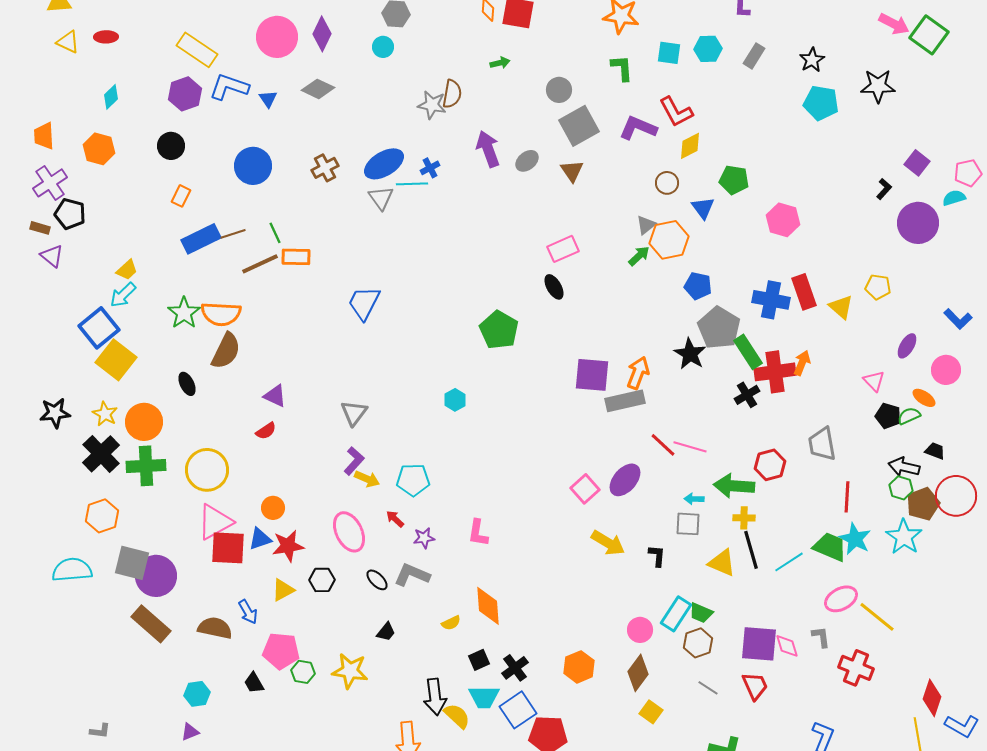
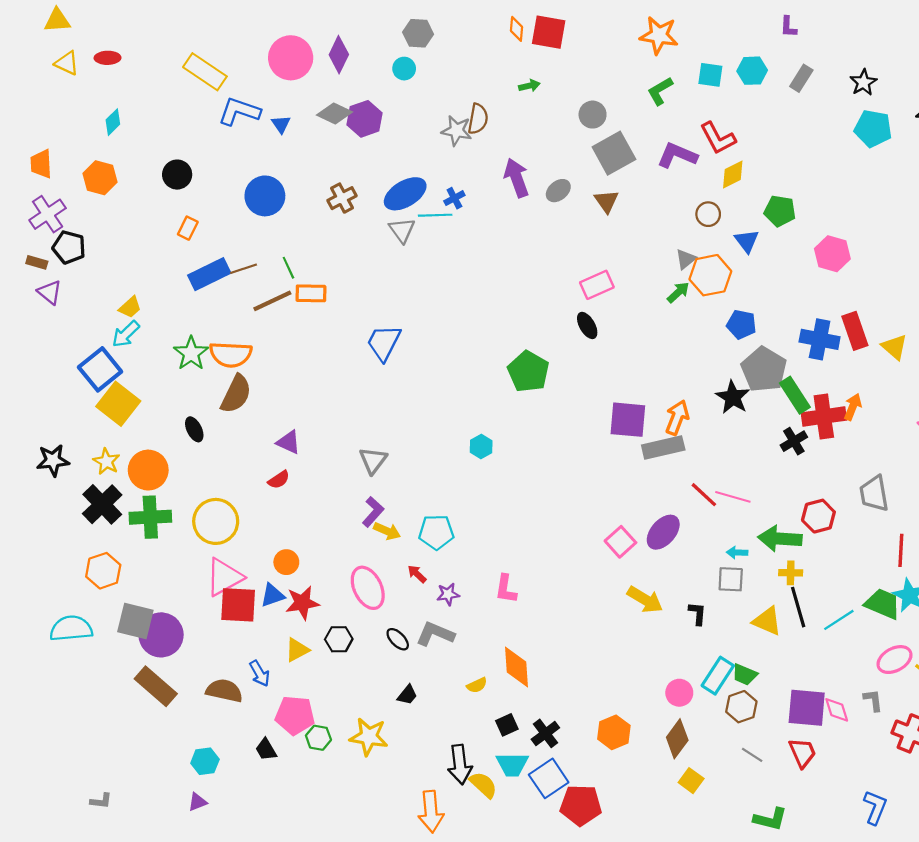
green L-shape: (622, 68) -> (660, 91), turned -116
purple hexagon: (185, 94) -> (364, 119), moved

